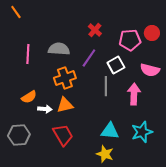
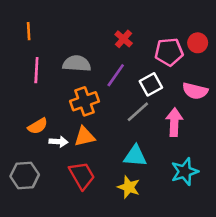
orange line: (16, 12) -> (29, 31), moved, turned 32
gray line: (106, 86) -> (138, 112), turned 48
cyan triangle: (110, 131) -> (135, 156), moved
yellow star: (105, 154) -> (129, 187), moved

